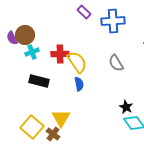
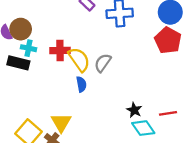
cyan cross: (32, 52) -> (28, 48), turned 32
gray semicircle: (116, 63) -> (103, 63), moved, turned 66
black rectangle: (39, 81) -> (18, 63), moved

